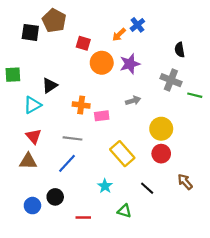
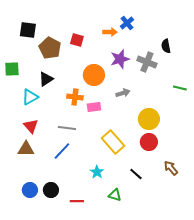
brown pentagon: (54, 21) -> (50, 48), moved
orange arrow: (119, 35) -> (110, 32), turned -136
orange circle: (102, 63) -> (94, 75), moved
gray cross: (171, 80) -> (147, 62), moved
black circle: (55, 197) -> (51, 190), moved

